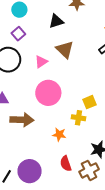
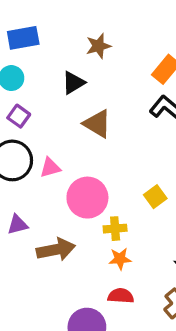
pink triangle: (41, 62) -> (50, 168), moved, turned 32
yellow cross: (78, 118) -> (115, 229), moved
red semicircle: (66, 164) -> (121, 296), moved, turned 126

